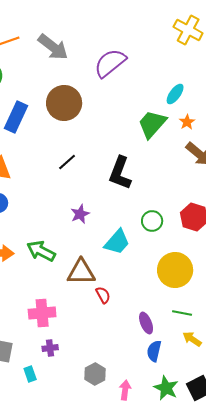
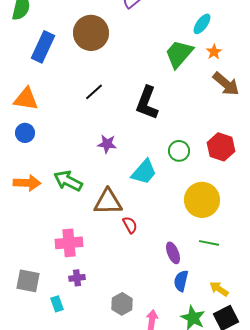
purple star: (80, 214) -> (107, 144), turned 30
yellow arrow: (192, 339) -> (219, 289), moved

